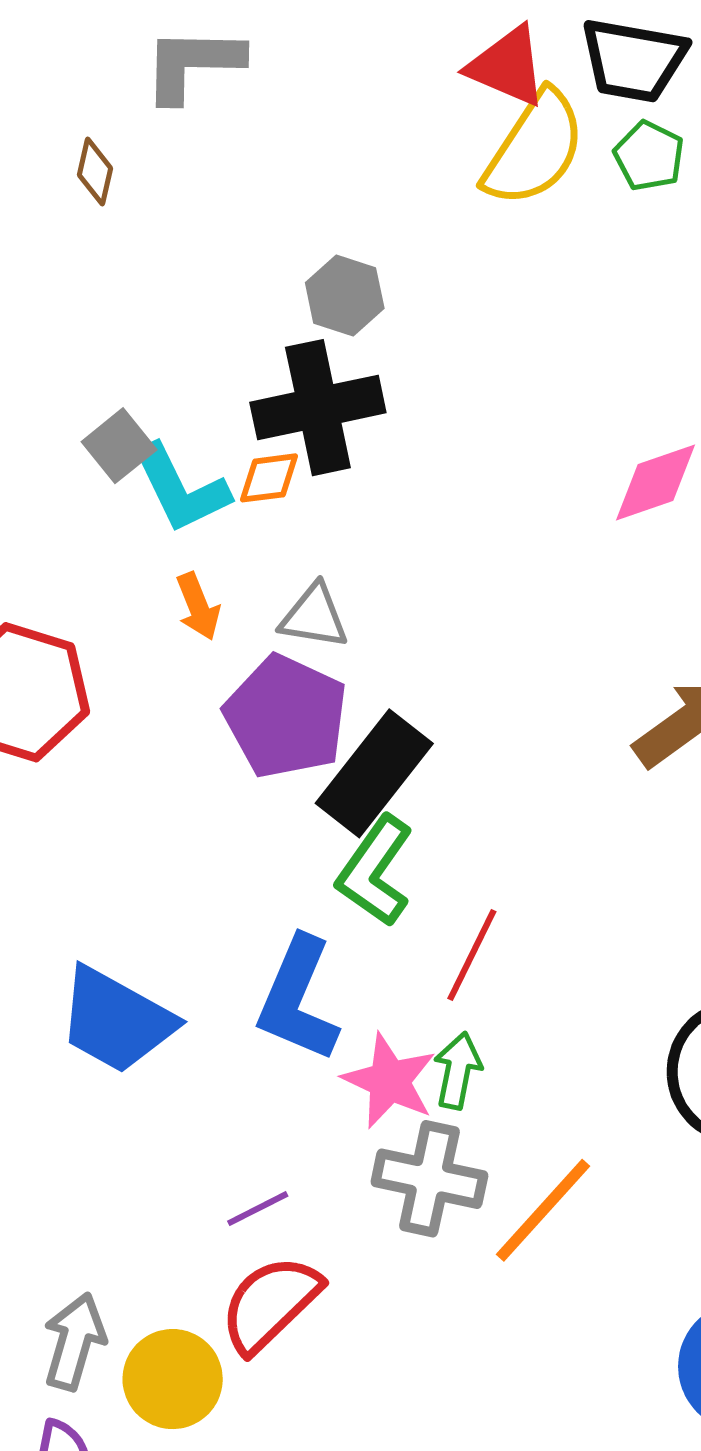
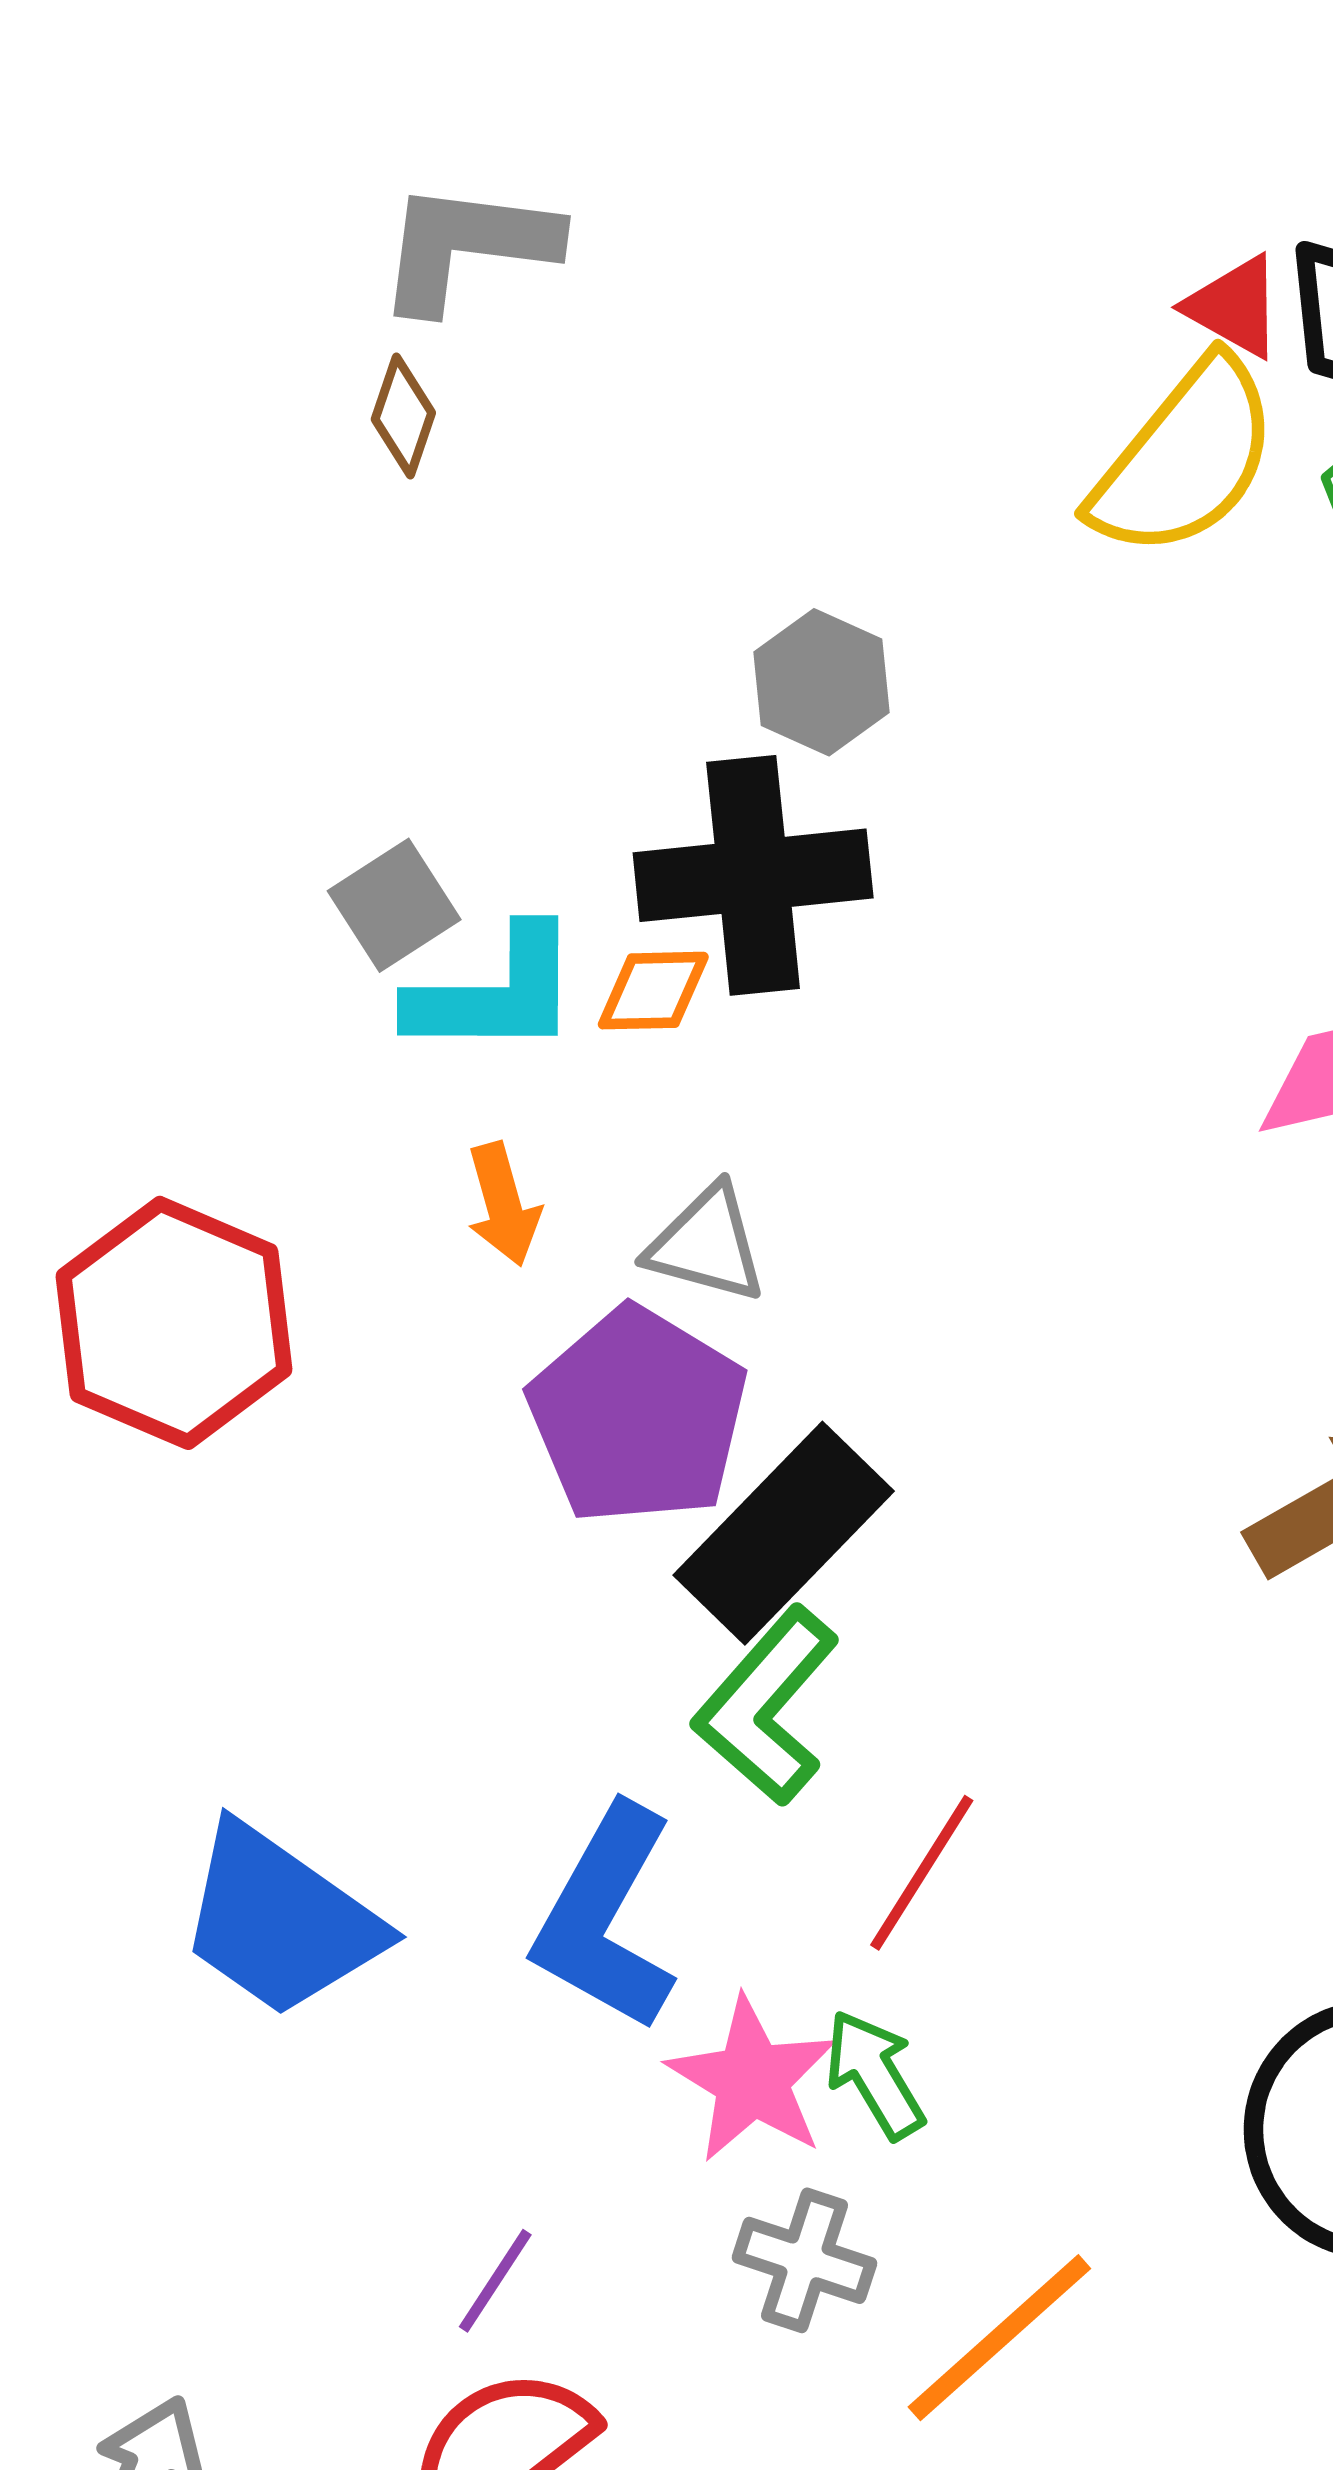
gray L-shape: (193, 64) -> (467, 246), moved
red triangle: (507, 66) -> (1234, 307), moved, size x0.7
cyan L-shape: (181, 489) -> (495, 993), turned -70
green arrow: (458, 1071) -> (875, 2074), turned -48
gray cross: (429, 1179) -> (804, 2260), size x0.7
purple line: (258, 1209) -> (495, 2281), turned -36

